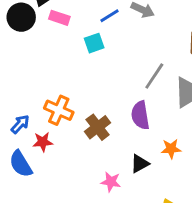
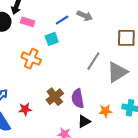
orange cross: (59, 110) -> (31, 59), moved
purple semicircle: (140, 115) -> (78, 98), moved
red star: (43, 142) -> (25, 109), moved

